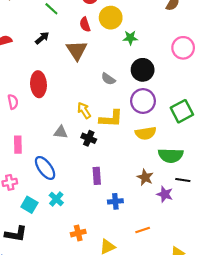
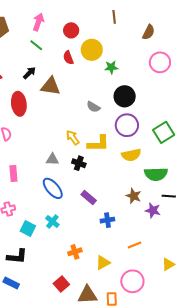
pink circle: (183, 48) -> (160, 62), moved
brown triangle: (77, 50) -> (51, 86), moved, turned -45
red ellipse: (38, 84) -> (19, 104), moved
blue ellipse: (45, 168) -> (53, 188), moved
purple rectangle: (97, 176) -> (89, 198), turned -42

